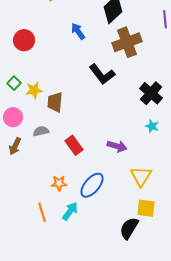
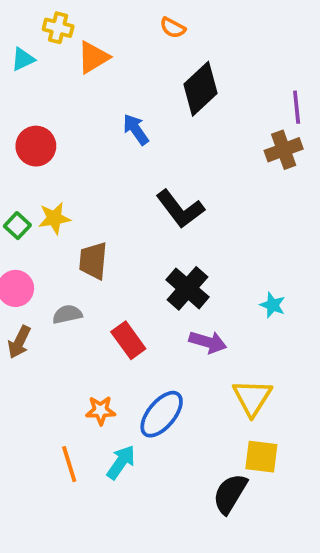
brown cross: (127, 42) -> (284, 150), moved, size x0.7
yellow star: (34, 90) -> (54, 218), moved
black cross: (151, 93) -> (187, 288), moved

